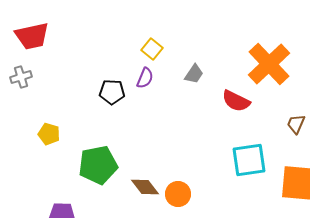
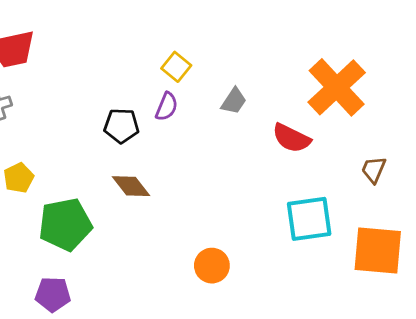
yellow pentagon: (49, 134) -> (19, 178), moved, turned 30
green pentagon: (98, 165) -> (65, 224), moved
brown diamond: (145, 187) -> (131, 186), moved

